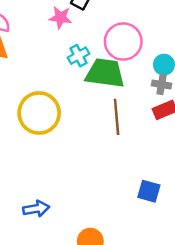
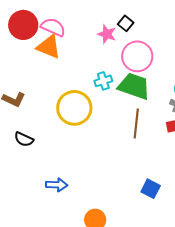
pink circle: (123, 42) -> (137, 56), moved
cyan cross: (78, 56) -> (103, 81), moved

